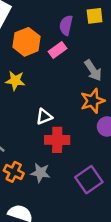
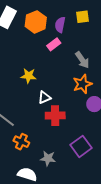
orange hexagon: (27, 42) -> (36, 22), moved
yellow star: (15, 81) -> (28, 76), moved
gray star: (40, 173) -> (48, 158), moved

